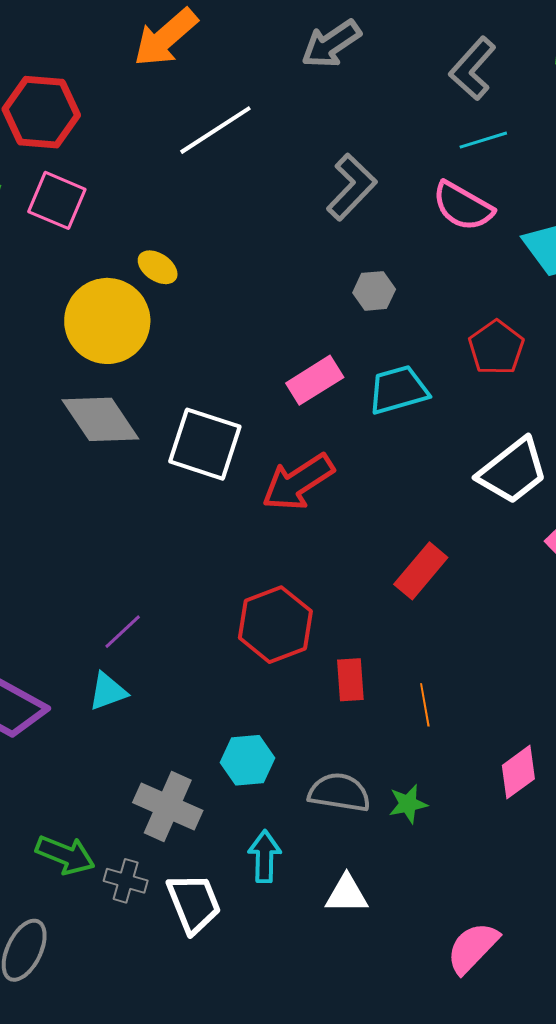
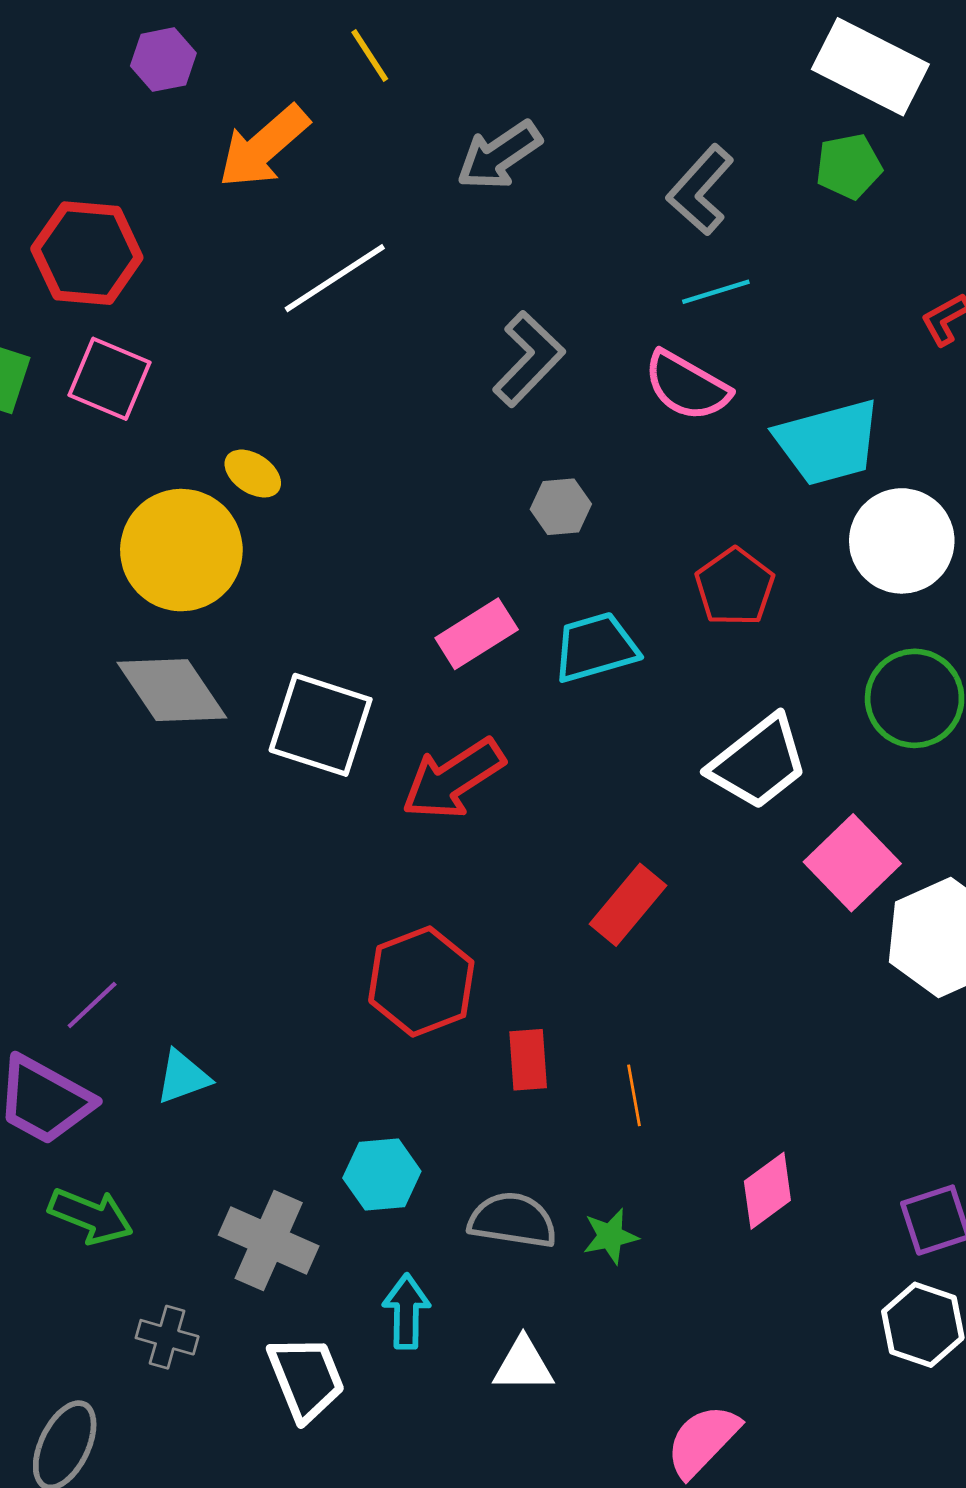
purple line: (123, 632) -> (92, 1005), moved
green arrow: (65, 855) -> (91, 1216), moved
gray cross: (126, 881) -> (167, 1337), moved

